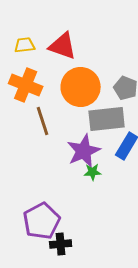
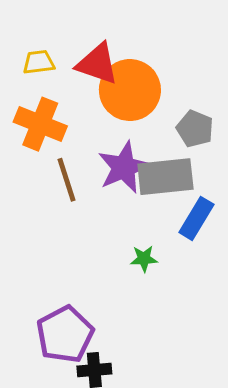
orange circle: (81, 87) -> (130, 90), moved
purple star: (84, 151) -> (124, 167), moved

